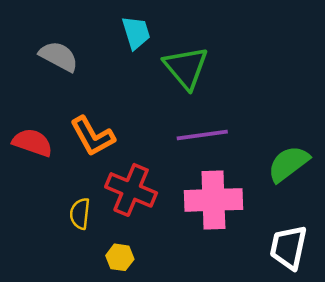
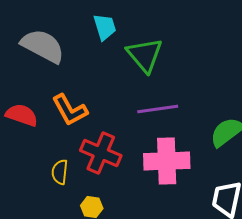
gray semicircle: (59, 56) -> (43, 46), size x1.4

